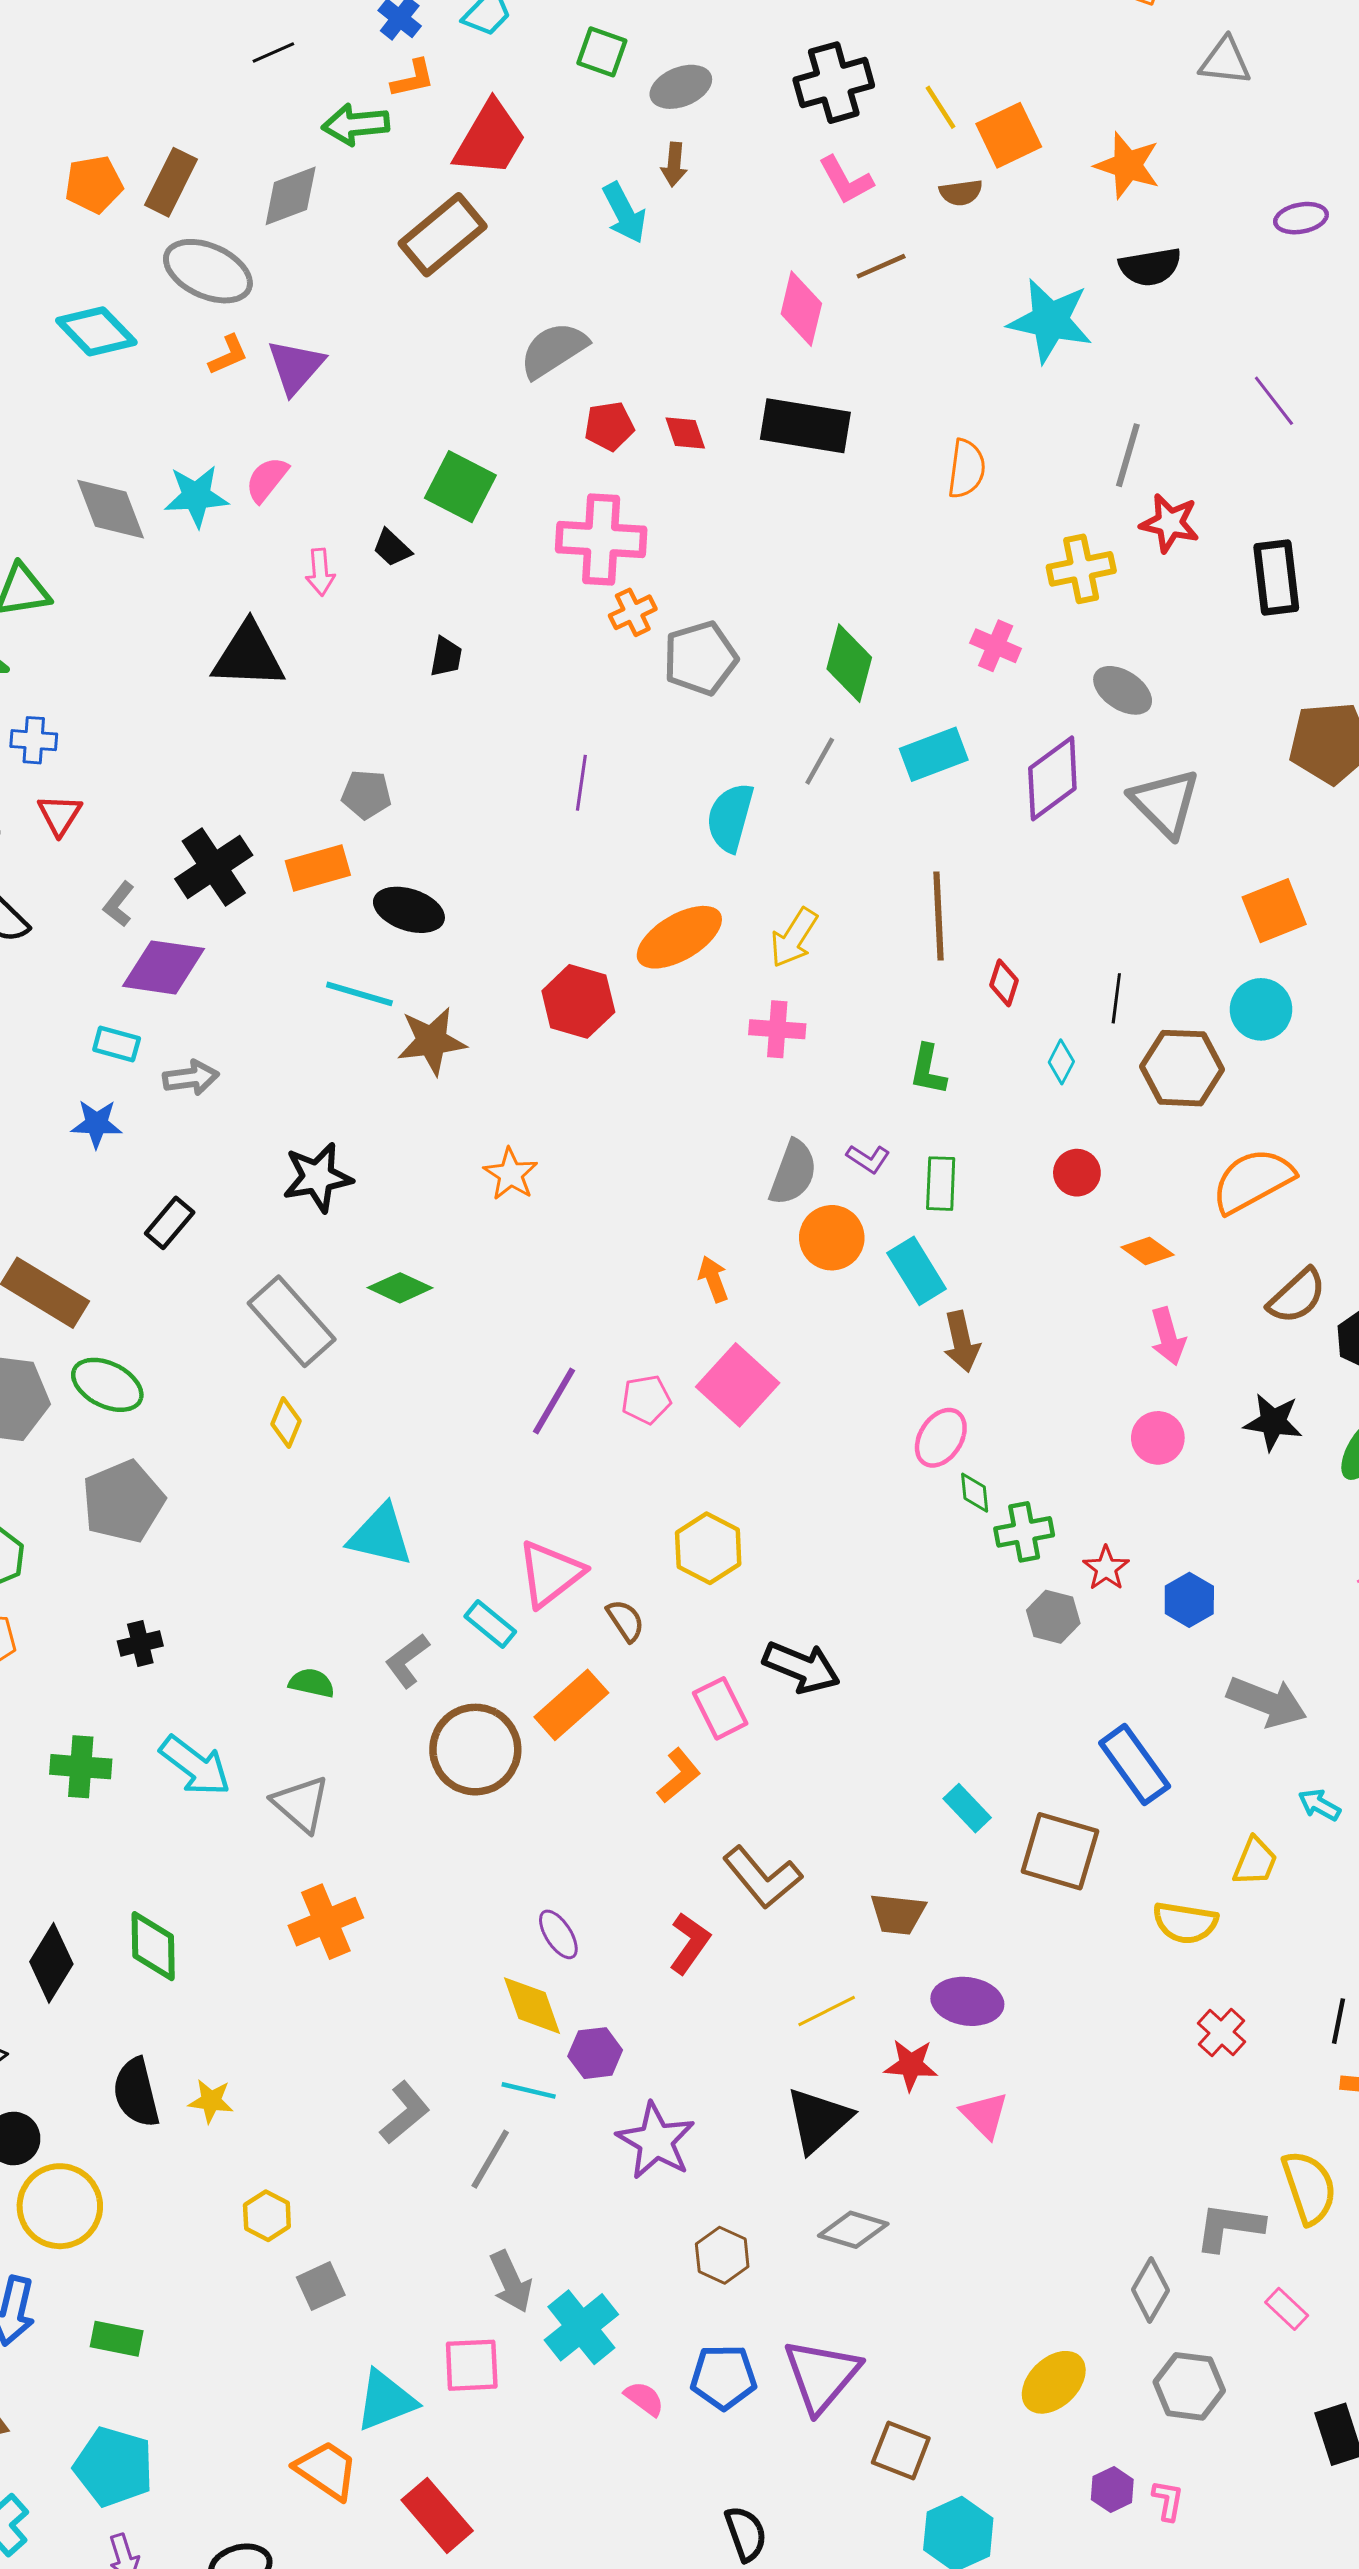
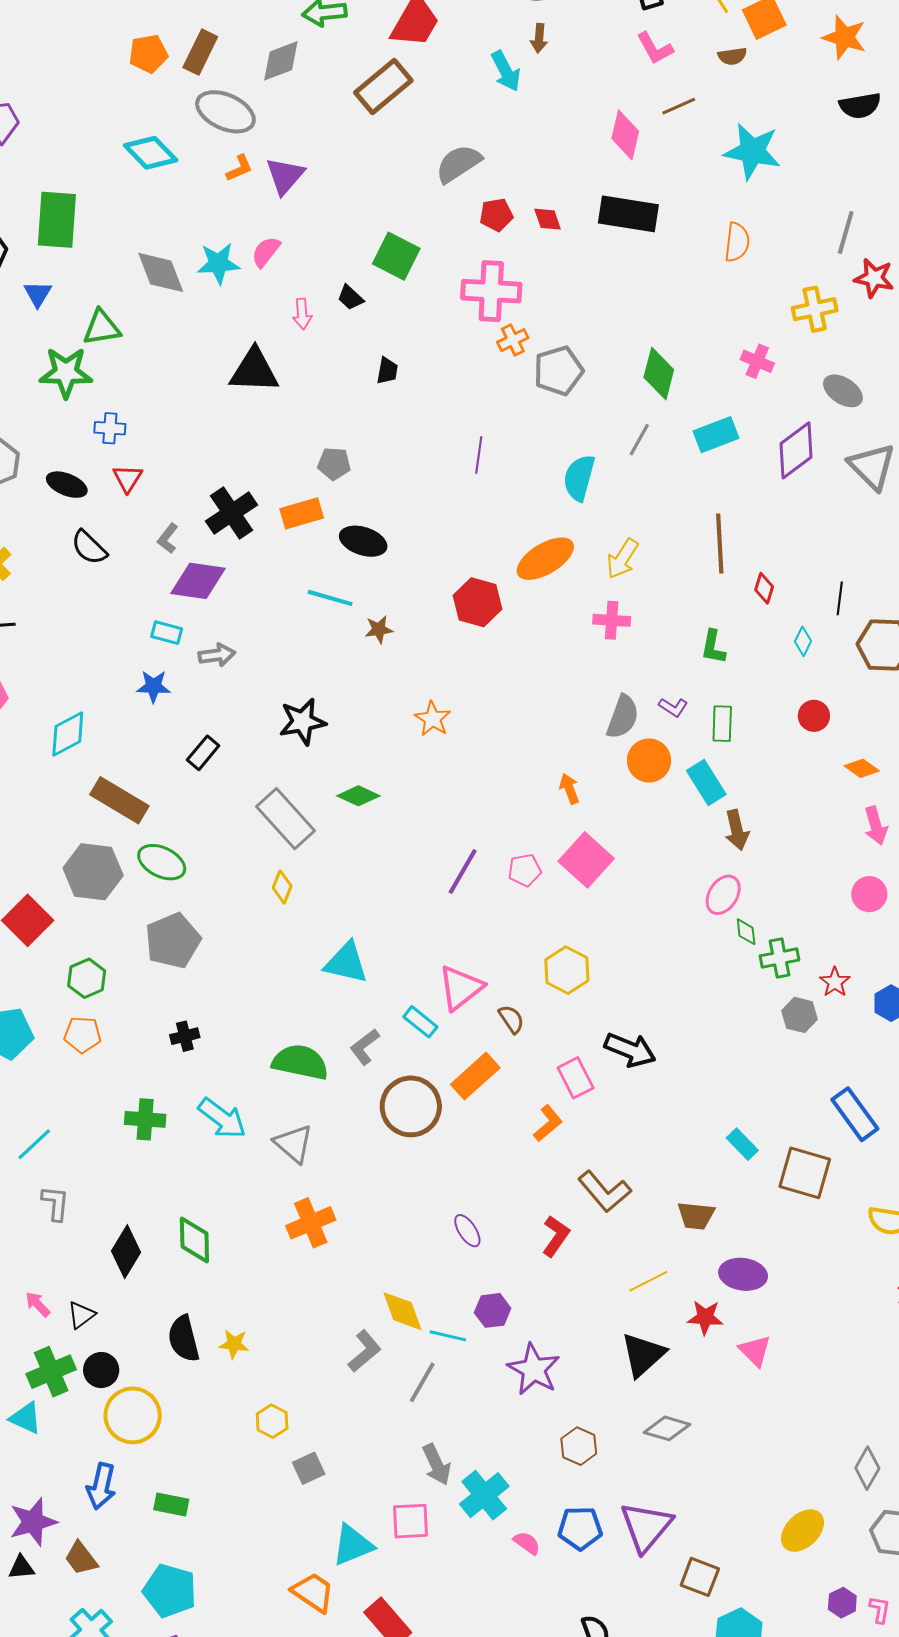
cyan star: (1050, 321) -> (752, 151), moved
brown star: (432, 1041) -> (379, 629), size x0.6
green semicircle: (312, 1683) -> (300, 1062), size x1.8
yellow diamond: (532, 2006) -> (402, 1311), moved

